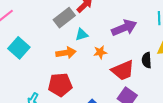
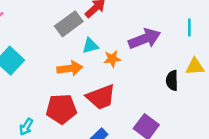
orange star: (100, 52) -> (112, 59), moved
red trapezoid: (123, 70) -> (101, 97), moved

